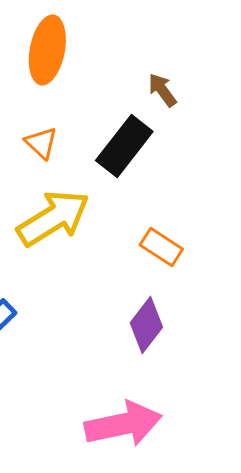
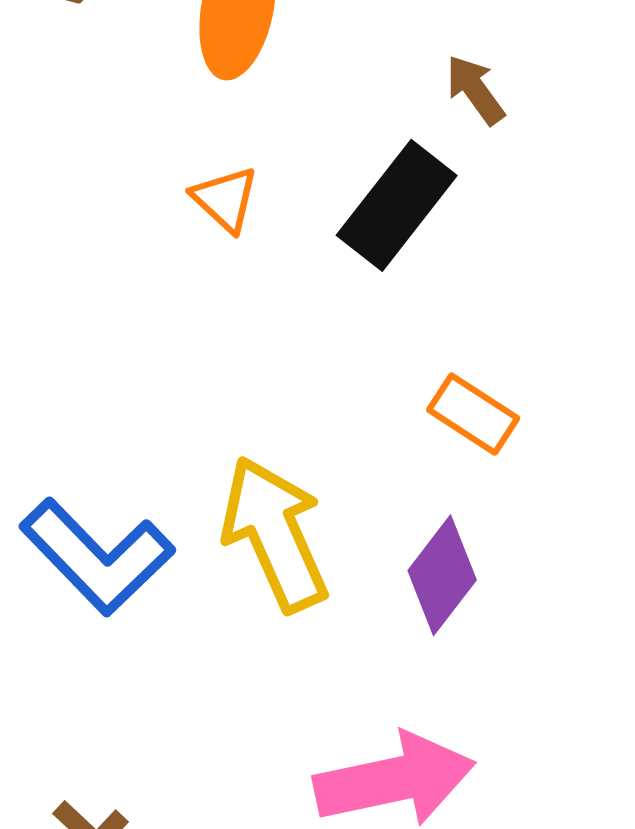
yellow arrow: (53, 218) -> (275, 534), moved, turned -82

